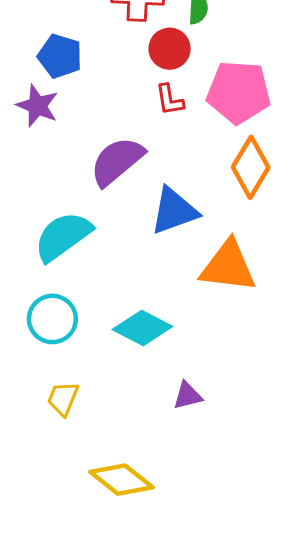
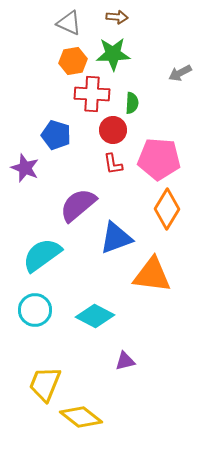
blue pentagon: (60, 56) -> (56, 135), moved
yellow trapezoid: (63, 399) -> (45, 384), moved, size x1.5

